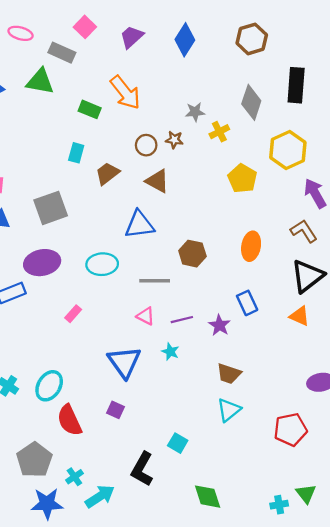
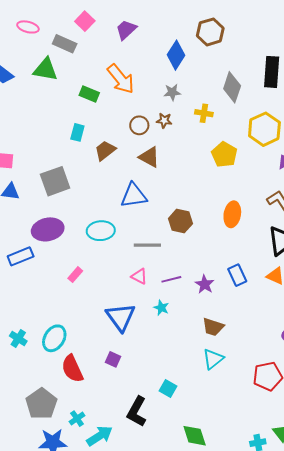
brown hexagon: (252, 39) -> (210, 32), moved
blue diamond: (185, 40) -> (176, 55), moved
gray star: (195, 112) -> (172, 92), moved
yellow cross: (219, 132) -> (204, 113), turned 36
blue rectangle: (247, 303) -> (237, 275), moved

